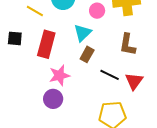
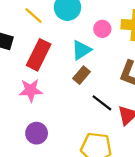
pink star: (59, 75) -> (31, 90), moved
purple circle: (53, 99) -> (37, 133), moved

